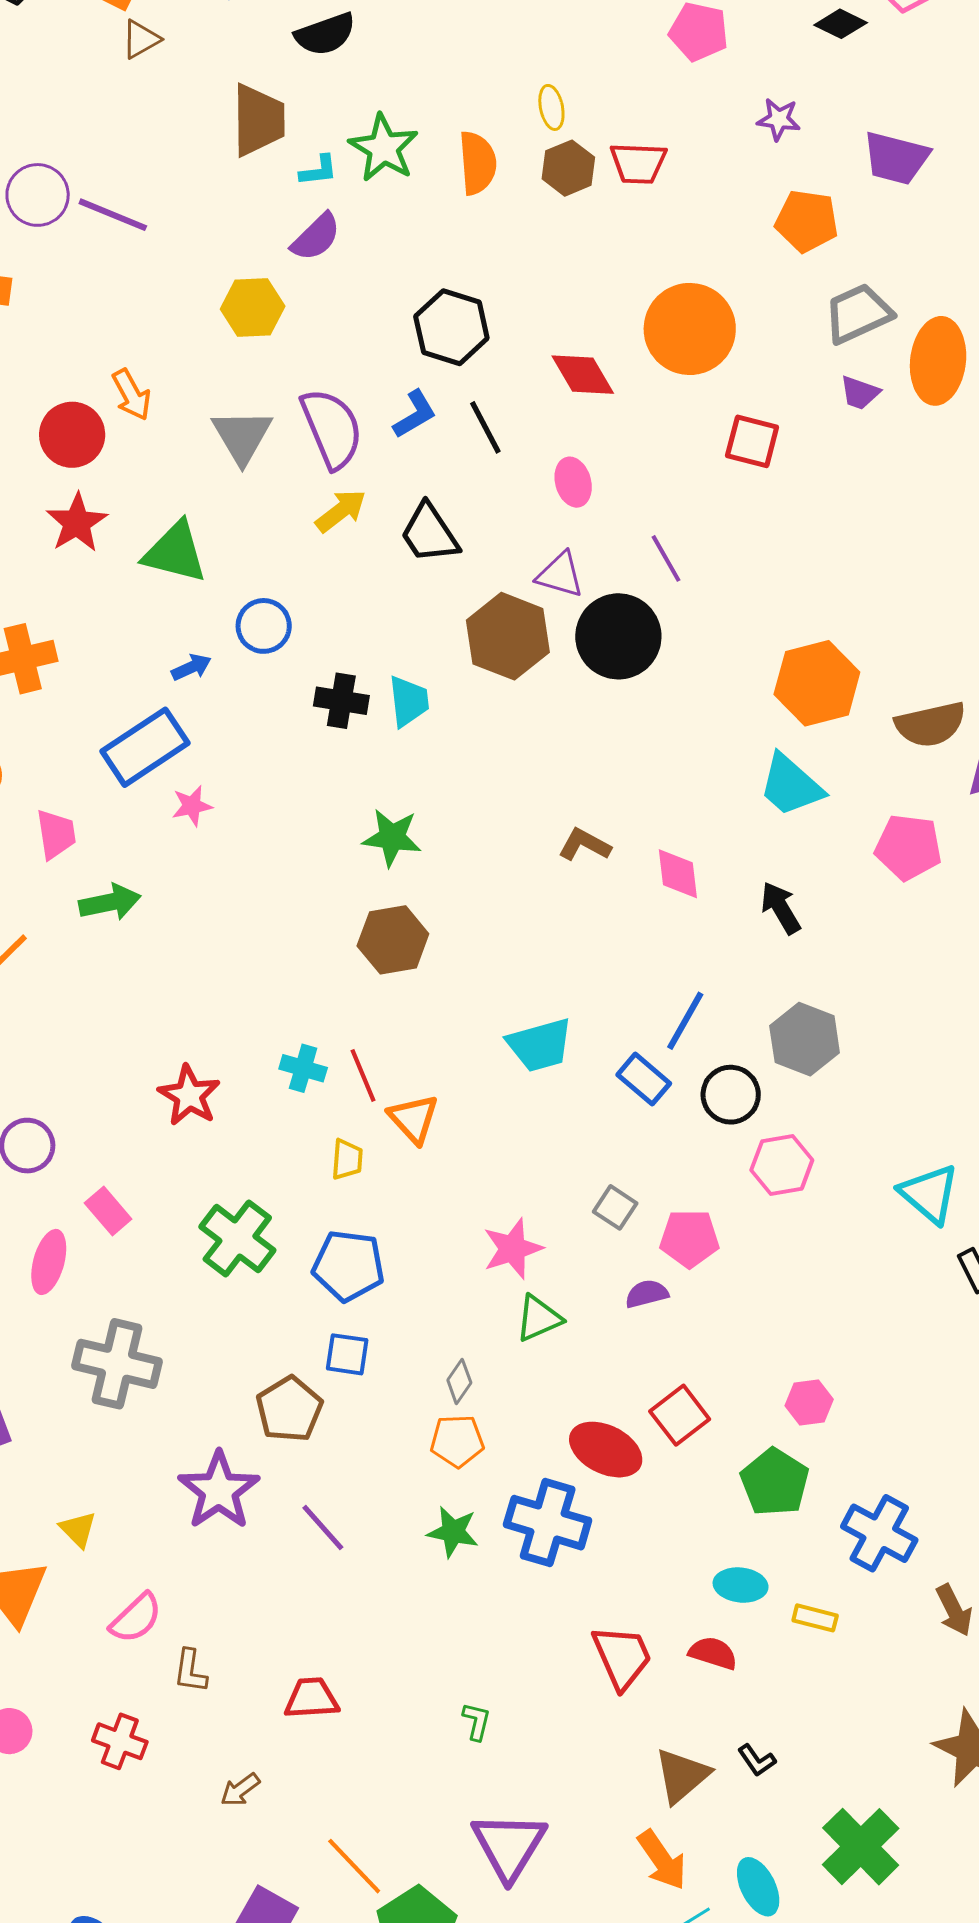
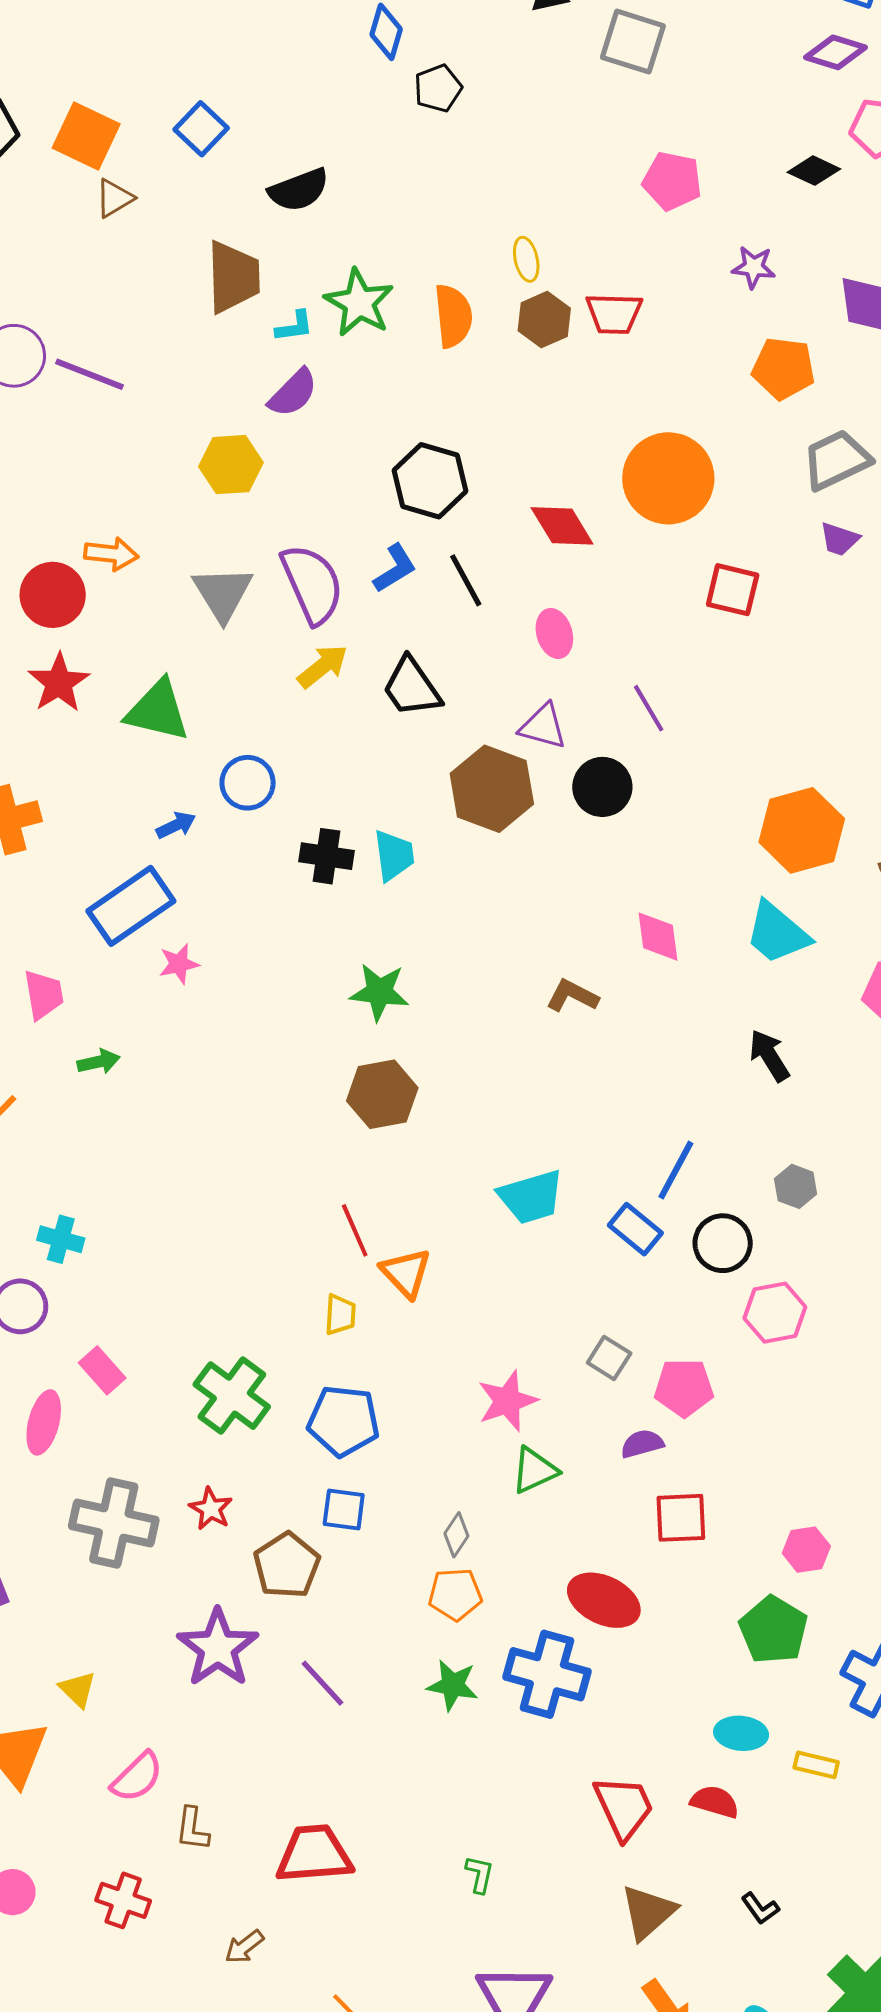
orange arrow: (131, 395) -> (111, 554), turned -54
black circle: (618, 636) -> (602, 787), size x0.7
pink diamond: (678, 874) -> (658, 937), moved
green arrow: (110, 902) -> (99, 1062), size x0.7
gray hexagon: (805, 1039) -> (796, 1186), size x0.6
cyan cross: (303, 1068) -> (61, 1239), moved
red star: (189, 1095) -> (211, 1509), moved, size x0.7
red square: (680, 1415) -> (681, 1518), moved, turned 36
red trapezoid: (312, 1698) -> (314, 1854), size x1.4
brown triangle: (682, 1776) -> (648, 1912), moved

